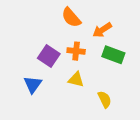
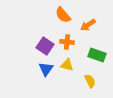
green rectangle: (113, 55) -> (97, 55), moved
blue triangle: (33, 85) -> (46, 69), moved

